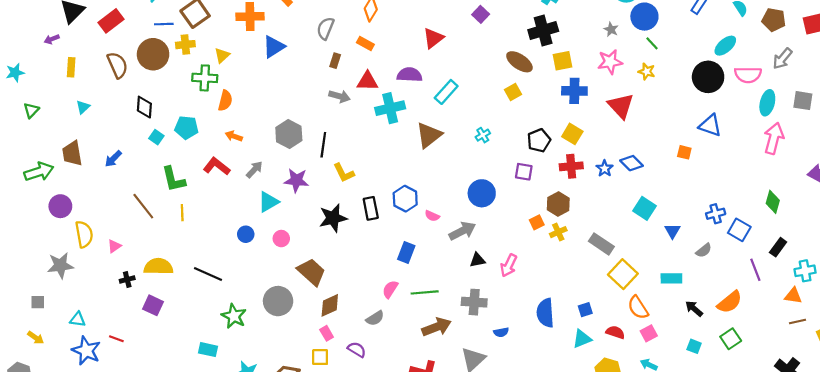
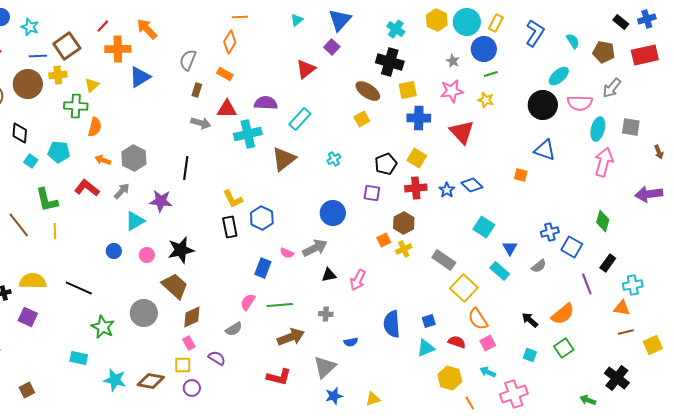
black cross: (543, 31) -> (390, 62), turned 32
red triangle: (433, 38) -> (306, 69), moved
green line: (652, 43) -> (491, 74), turned -64
gray hexagon: (289, 134) -> (134, 158), moved
yellow L-shape: (344, 173) -> (233, 199), moved
pink semicircle: (432, 216) -> (287, 253), moved
black star: (333, 218) -> (181, 250), moved
cyan rectangle: (671, 278) -> (500, 271), moved, turned 42
gray cross: (474, 302) -> (326, 314), size x0.6

